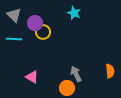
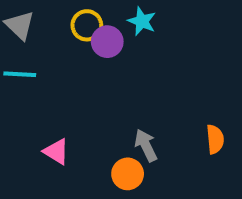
purple circle: (35, 23) -> (107, 42), moved
yellow circle: (43, 32) -> (87, 25), moved

